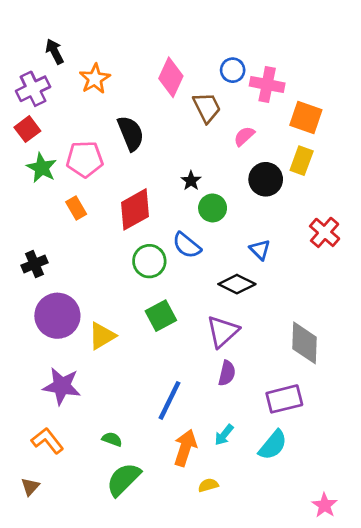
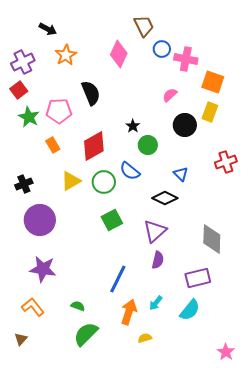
black arrow: (55, 51) -> (48, 29), moved, turned 144
brown trapezoid: (207, 107) -> (144, 26), moved
red cross: (325, 232) -> (226, 162), turned 30
yellow triangle: (102, 336) -> (71, 181), moved

